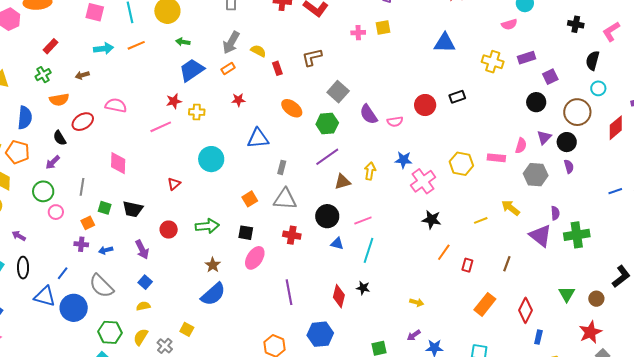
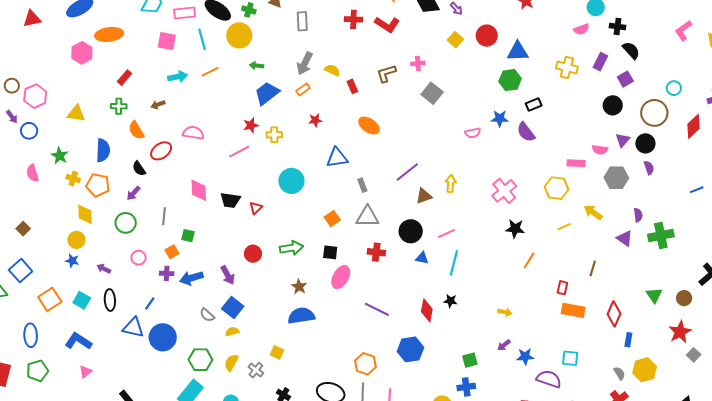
black cross: (576, 24) -> (618, 27), moved
yellow square: (383, 27) -> (455, 40), turned -35
pink cross: (358, 33) -> (418, 63), moved
purple rectangle: (526, 58) -> (600, 62), turned -42
black semicircle: (593, 61) -> (631, 50), moved, turned 126
green cross: (43, 75) -> (119, 106), turned 35
gray square: (338, 92) -> (432, 93), moved
orange semicircle: (59, 100) -> (136, 130), turned 72
red circle: (425, 105) -> (487, 36), moved
purple semicircle: (369, 114) -> (526, 132), moved
green hexagon: (327, 124) -> (510, 80), moved
pink semicircle: (521, 146) -> (600, 150), turned 84
blue star: (403, 160) -> (500, 118), moved
yellow hexagon: (461, 164) -> (557, 188), moved
gray rectangle: (282, 167) -> (362, 185), turned -32
black trapezoid: (133, 209) -> (230, 200), moved
pink circle: (56, 212) -> (139, 258), moved
purple triangle: (540, 236) -> (625, 238), size x0.7
blue arrow: (106, 250) -> (191, 278), size x1.6
red rectangle: (467, 265) -> (562, 288), moved
blue square: (145, 282) -> (233, 308), size x1.5
gray semicircle: (101, 286) -> (207, 315), moved, size x0.6
purple line: (289, 292) -> (377, 309), turned -50
blue semicircle: (213, 294) -> (301, 316), turned -144
orange rectangle: (485, 304) -> (573, 310), turned 65

